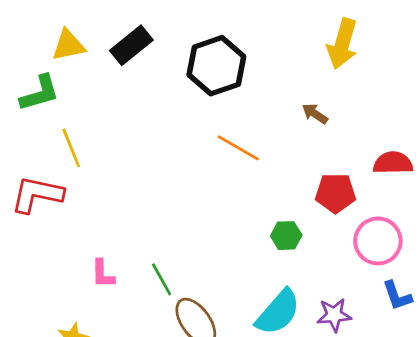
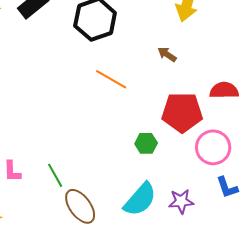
red pentagon: (335, 193) -> (182, 112), size x1.4

